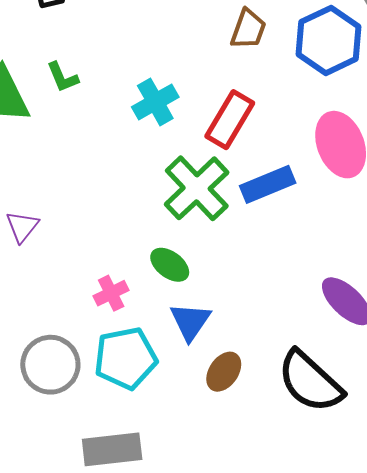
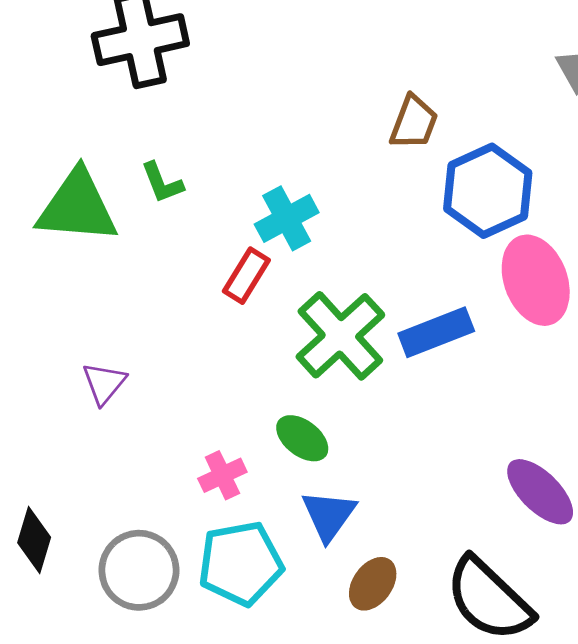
blue hexagon: (329, 40) -> (488, 191), moved
red rectangle: (230, 120) -> (246, 276), moved, size x0.7

